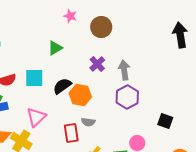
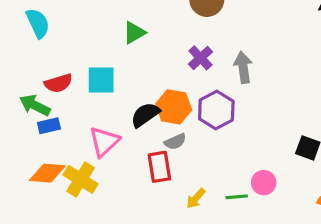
black semicircle: (62, 86) -> (145, 115), moved
purple hexagon: (127, 97) -> (216, 110), moved
gray semicircle: (88, 122) -> (175, 142), moved, turned -32

